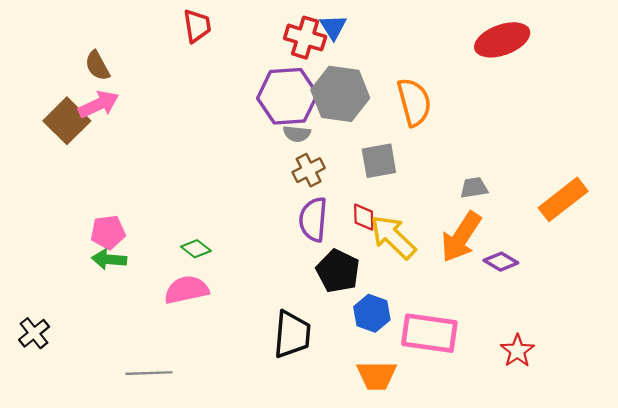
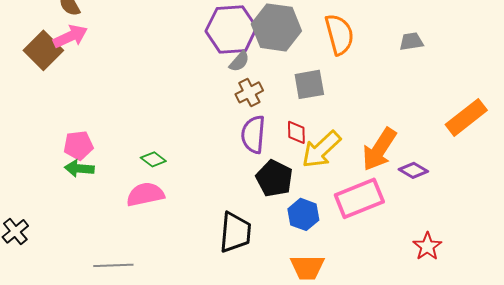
gray semicircle: (297, 134) -> (239, 61), turned -55
gray trapezoid: (474, 188) -> (411, 41), moved
yellow arrow: (393, 237) -> (321, 149), turned -87
pink rectangle: (429, 333) -> (359, 198), moved, turned -30

